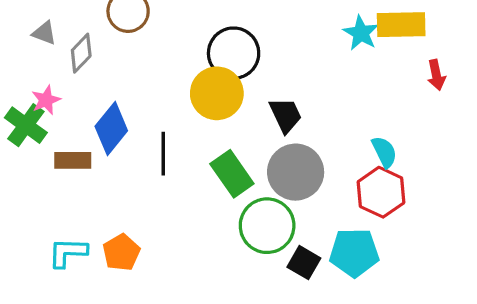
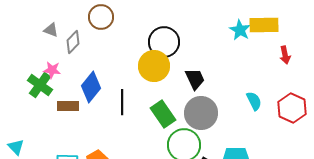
pink star: (46, 100) -> (52, 70), turned 30
red hexagon: (381, 192) -> (292, 108), moved

